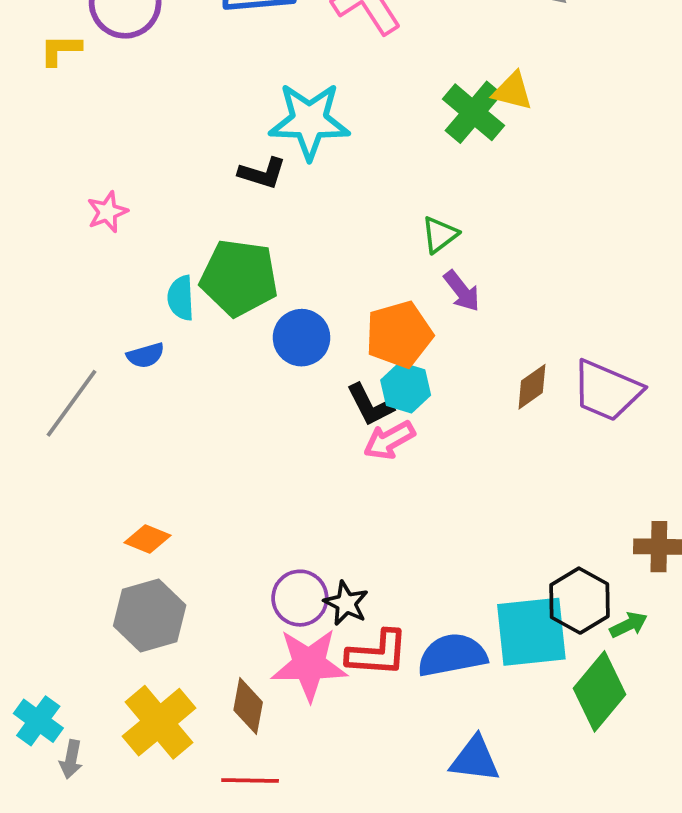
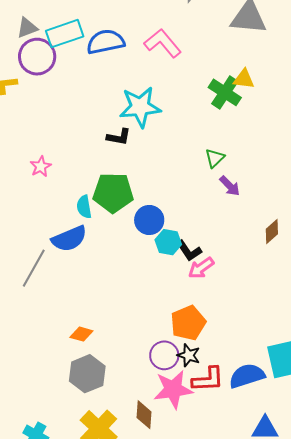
orange pentagon: (399, 334) -> (188, 323), moved
blue semicircle: (146, 355) -> (69, 239), size x1.8
cyan hexagon: (406, 388) -> (168, 242), moved

